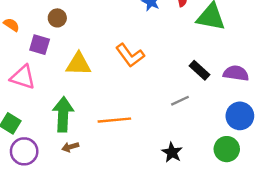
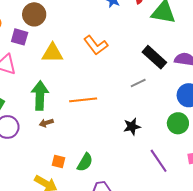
brown circle: (57, 18) -> (34, 14), size x1.5
black rectangle: (199, 70) -> (154, 57), size x1.4
black star: (172, 152) -> (132, 127), turned 30

